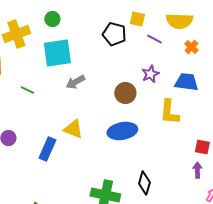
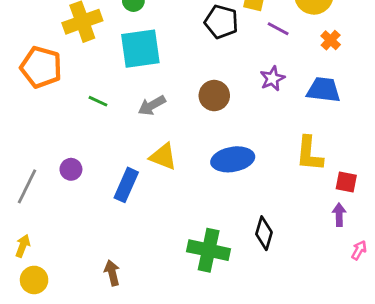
gray arrow: (75, 82) -> (152, 105), moved
brown circle: (125, 93) -> (214, 96), moved
yellow L-shape: (169, 112) -> (309, 154), moved

